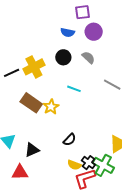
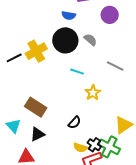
purple circle: (94, 32) -> (110, 15), moved
black circle: (63, 57) -> (65, 40), size x1.6
brown rectangle: (31, 103) -> (36, 107), moved
yellow star: (51, 107) -> (93, 93), moved

